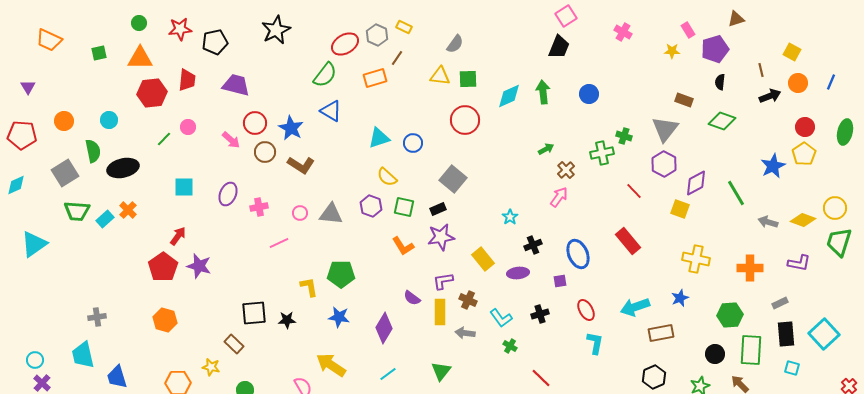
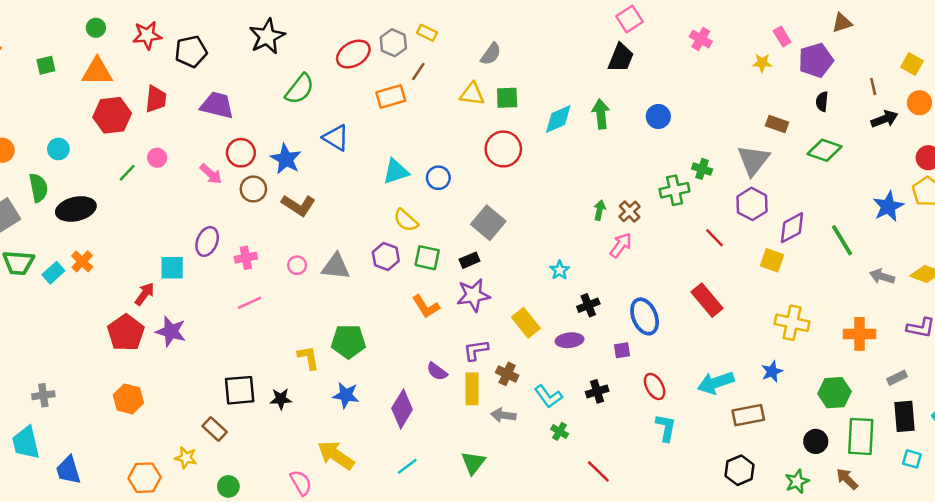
green semicircle: (325, 75) -> (300, 89), moved
green arrow: (546, 149) -> (600, 210), moved, turned -49
cyan square: (184, 187) -> (172, 268), moved
pink line: (279, 243) -> (250, 303), moved

